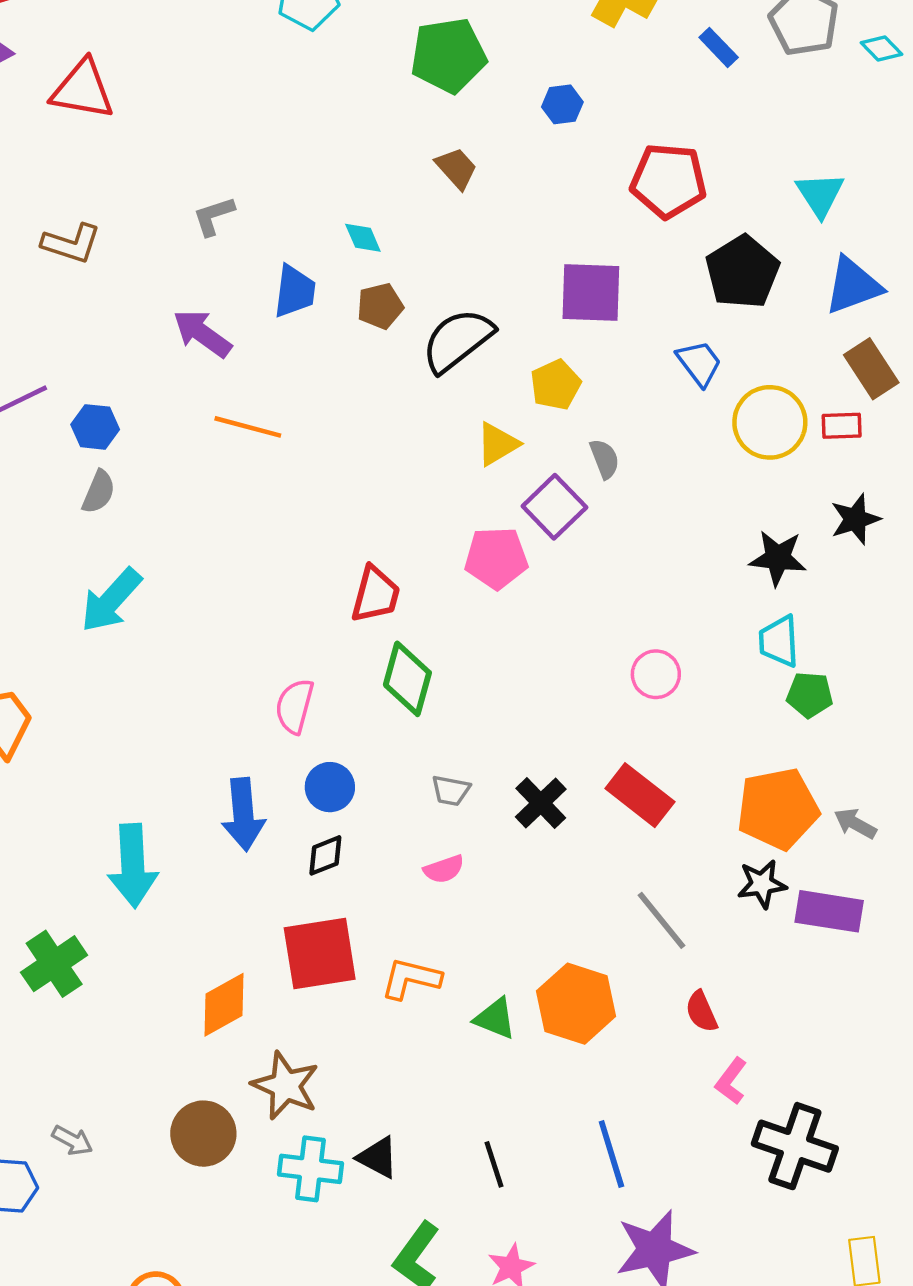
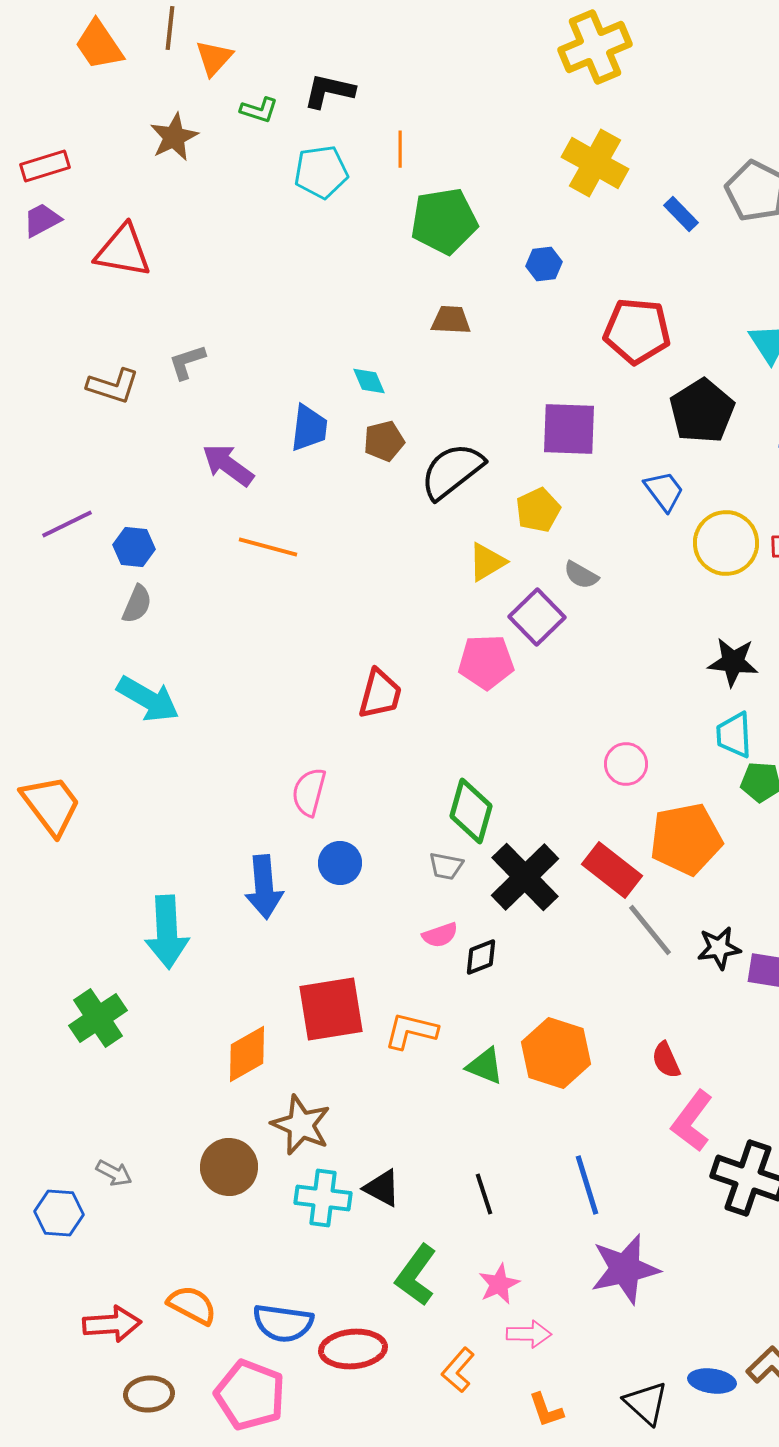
brown trapezoid: (456, 168) -> (451, 320), turned -45
gray L-shape: (214, 216) -> (187, 362), moved
gray semicircle: (605, 459) -> (581, 575), turned 141
cyan arrow: (111, 600) -> (148, 699), turned -102
green diamond: (407, 679) -> (471, 811), moved
black cross: (541, 803) -> (525, 877), size x1.5
orange pentagon: (778, 809) -> (686, 839), moved
black diamond: (325, 855) -> (481, 957), moved
gray line: (662, 920) -> (650, 930), moved
pink L-shape: (731, 1081) -> (692, 1121), size x1.5

